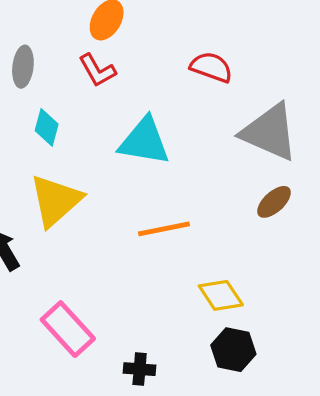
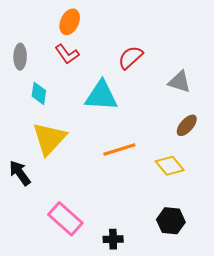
red semicircle: (211, 67) -> (130, 57), moved, turned -56
gray triangle: (270, 132) -> (179, 82), size x0.6
yellow diamond: (221, 295) -> (170, 166), moved

